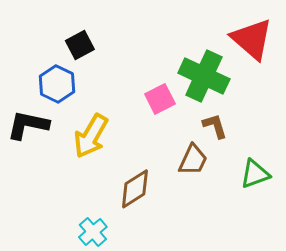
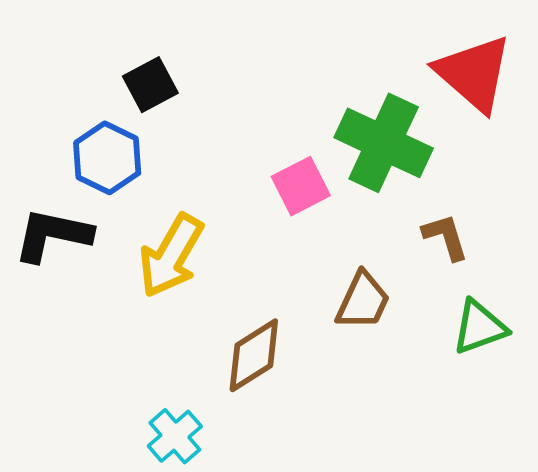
brown L-shape: (215, 126) -> (446, 237), moved

